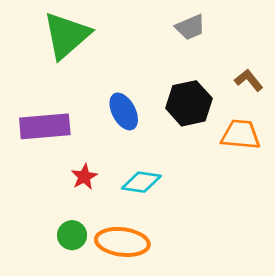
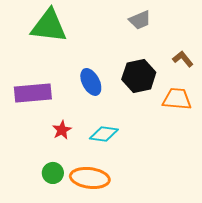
green triangle: (67, 35) -> (49, 26), turned 48

